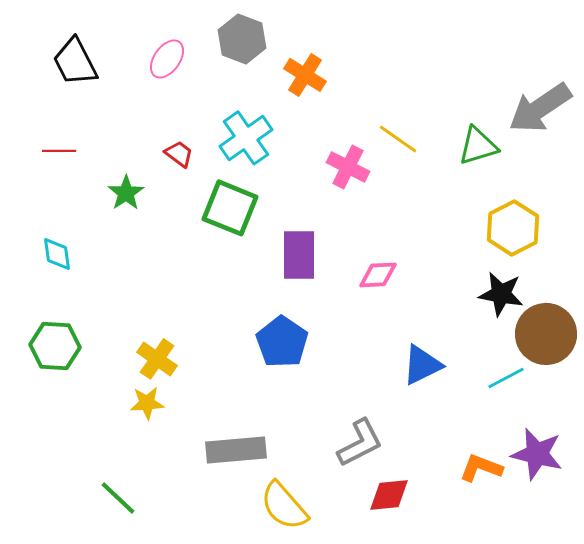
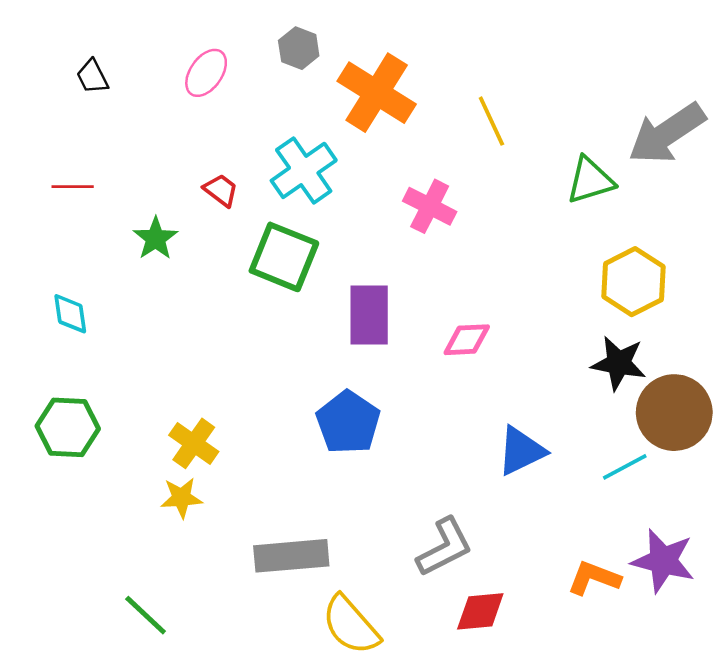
gray hexagon: (242, 39) -> (299, 48), size x0.7
black trapezoid: (75, 62) -> (92, 77), size x0.6
orange cross: (305, 75) -> (377, 93), size x1.5
yellow line: (398, 139) -> (491, 121), moved, turned 30

